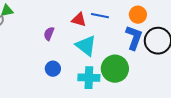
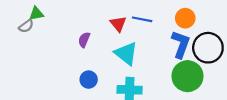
red triangle: (79, 20) -> (118, 24), turned 35
green circle: (115, 69) -> (188, 76), moved

